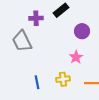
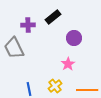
yellow cross: (63, 79) -> (55, 86), turned -32

